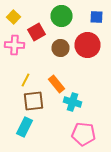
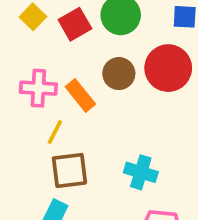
red square: (36, 32) -> (75, 24), moved
pink cross: (14, 45) -> (38, 88), moved
orange rectangle: (56, 84) -> (80, 95), moved

